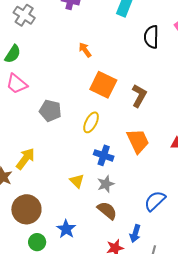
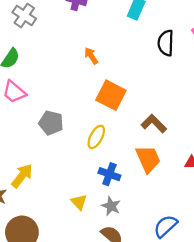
brown L-shape: (139, 96) -> (154, 124), moved, turned -75
gray star: (106, 184) -> (111, 206), turned -30

